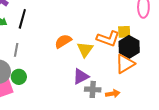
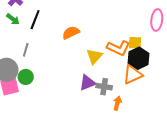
orange semicircle: (63, 41) -> (71, 33), moved
gray cross: (93, 89) -> (104, 87), moved
orange arrow: (113, 94) -> (117, 103), turned -72

